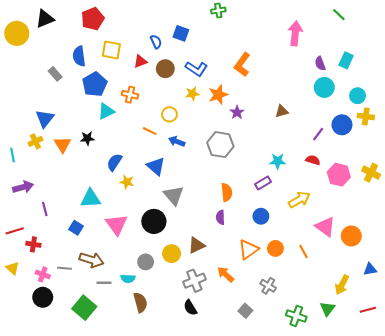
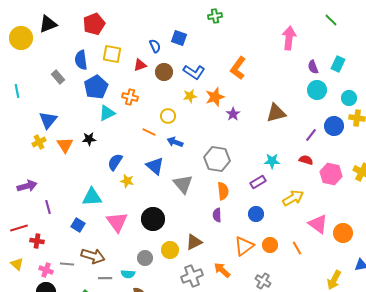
brown triangle: (282, 111) -> (276, 113), size x1.5
gray hexagon: (220, 145) -> (217, 159), moved
cyan line: (13, 155) -> (17, 91), moved
gray triangle: (174, 195) -> (183, 184), moved

